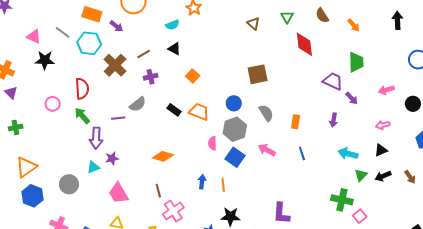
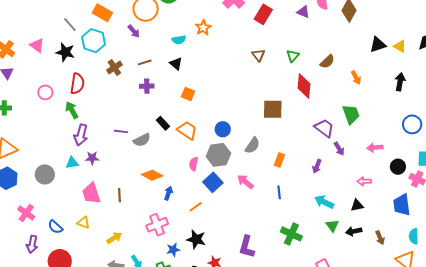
brown semicircle: (322, 16) -> (327, 62), turned -112
purple arrow: (116, 26) -> (134, 31), moved
pink triangle: (34, 37) -> (37, 45), moved
black star: (45, 60) -> (65, 52), moved
green trapezoid: (356, 62) -> (351, 114), turned -30
brown cross: (115, 65) -> (114, 68), size x0.7
brown square: (258, 74) -> (273, 109), moved
orange square: (193, 76) -> (188, 94), turned -32
gray semicircle: (138, 104) -> (142, 140), moved
gray semicircle: (266, 113) -> (252, 145), turned 54
purple line: (118, 118) -> (121, 131), moved
orange diamond: (163, 156) -> (152, 175), moved
green triangle: (361, 175) -> (332, 226), turned -32
blue arrow: (202, 182) -> (168, 193), moved
orange line: (223, 185) -> (196, 207), turned 48
brown line: (158, 191) -> (119, 195), moved
green cross: (342, 200) -> (291, 234), moved
pink cross: (173, 211) -> (157, 225), moved

